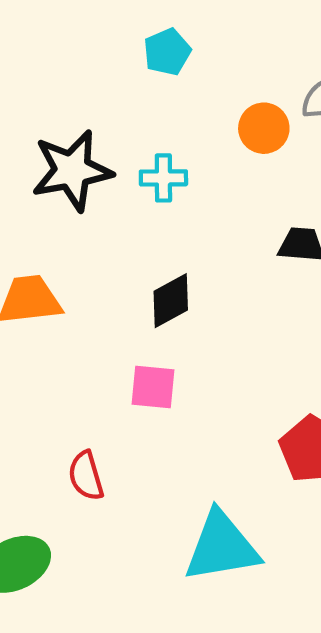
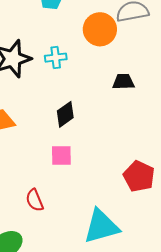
orange circle: (264, 128) -> (100, 29), size x1.4

